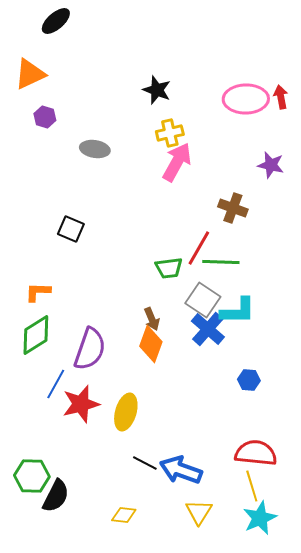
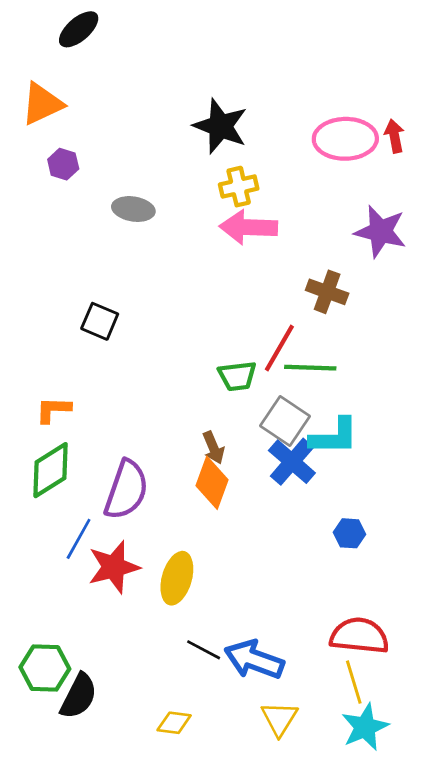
black star: (157, 90) -> (220, 126), size x1.4
pink arrow: (177, 162) -> (248, 227), turned -117
purple star: (271, 165) -> (380, 231), size x1.4

